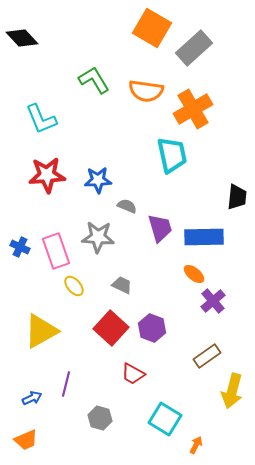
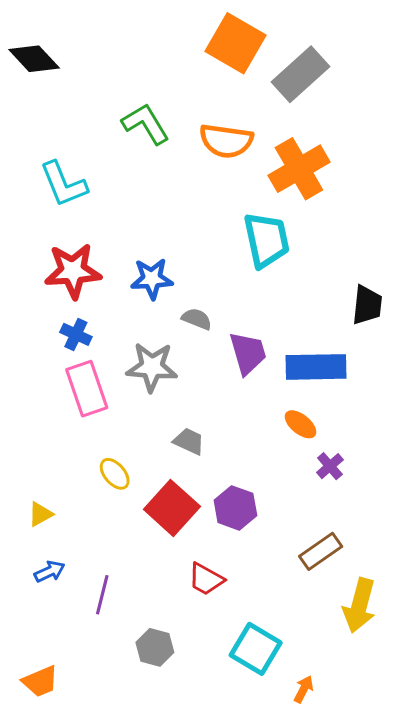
blue cross: (20, 247) -> (76, 334), moved
yellow ellipse: (74, 286) -> (115, 474), moved
purple cross: (213, 301) -> (330, 466), size x0.7
yellow triangle: (41, 331) -> (40, 514), moved, size x0.5
blue arrow: (32, 398) -> (50, 571), moved

